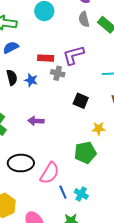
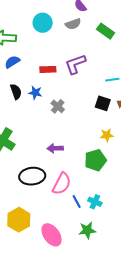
gray semicircle: (84, 19) -> (73, 24), moved, turned -91
gray cross: (58, 73) -> (58, 106), moved, turned 32
black square: (81, 101) -> (103, 103), moved
purple arrow: (36, 121) -> (55, 148), moved

